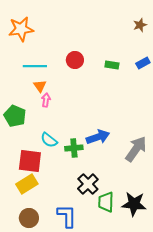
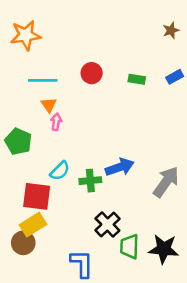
cyan semicircle: (49, 140) -> (60, 171), turned -84
brown circle: (29, 218) -> (23, 243), moved

